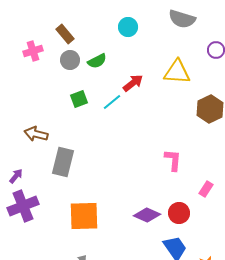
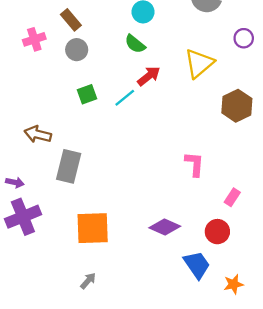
green semicircle: (97, 61) -> (135, 44), moved, turned 66
yellow triangle: (177, 72) -> (199, 63), turned -44
purple arrow: (16, 176) -> (15, 182), turned 63
red circle: (179, 213) -> (217, 232), moved

